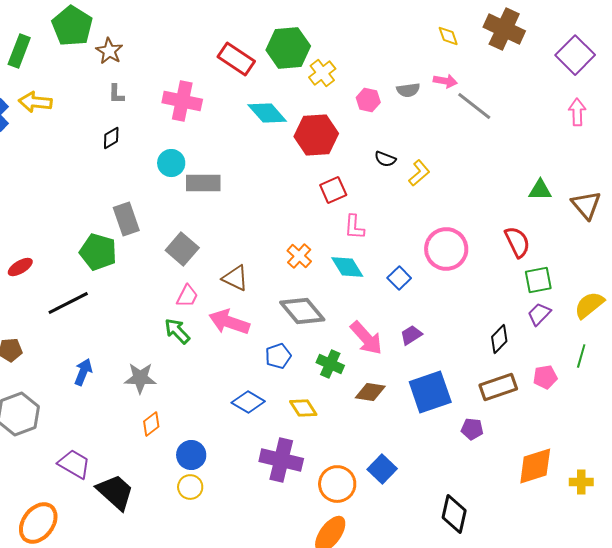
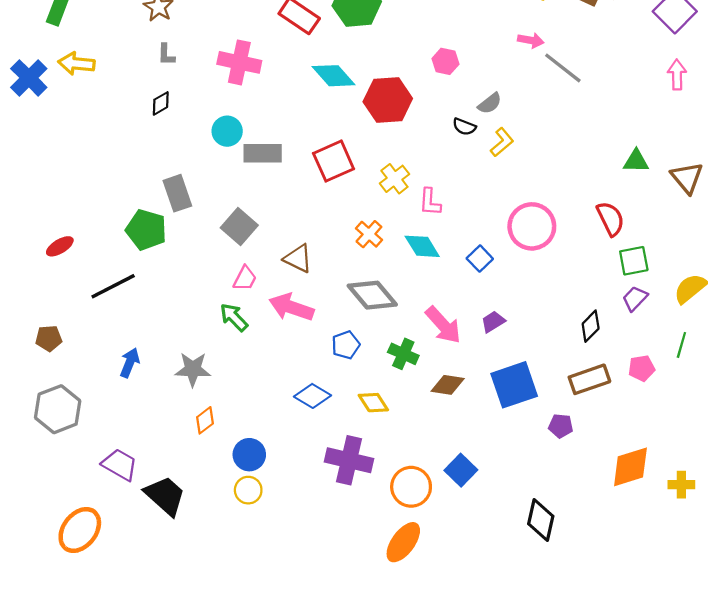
yellow cross: (322, 73) -> (394, 179), moved
gray semicircle: (408, 90) -> (490, 103), moved, turned -30
red square: (333, 190) -> (334, 161), moved, size x1.4

